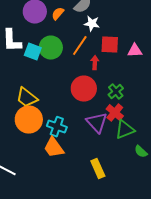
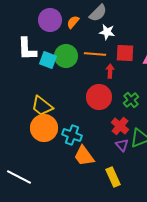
orange line: (80, 46) -> (95, 54), turned 60
red cross: (115, 113) -> (120, 126), moved
purple triangle: (97, 123) -> (122, 145), moved, size x0.6
orange trapezoid: (54, 148) -> (84, 156), moved

